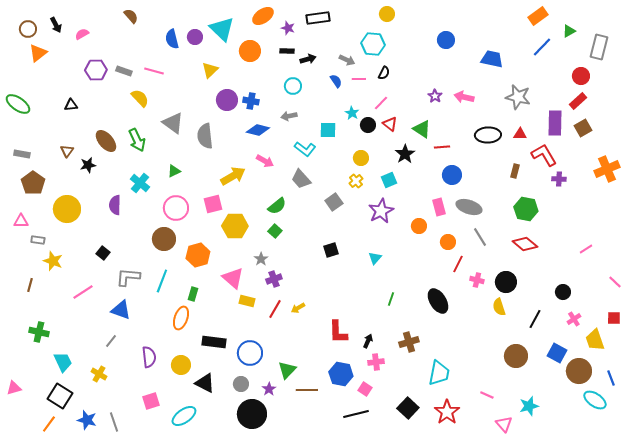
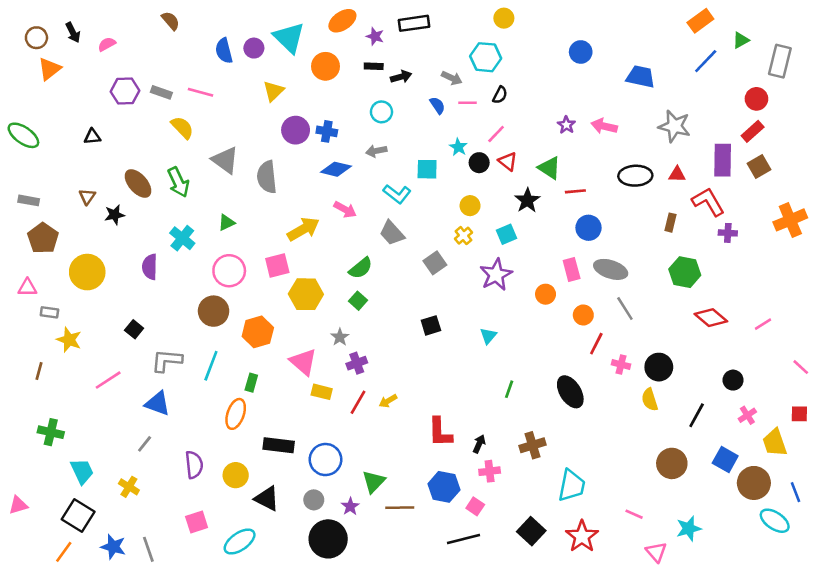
red diamond: (525, 244) -> (711, 318), moved

